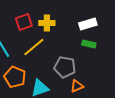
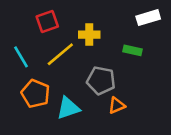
yellow cross: (47, 23) -> (89, 35), moved
white rectangle: (88, 24) -> (148, 18), moved

